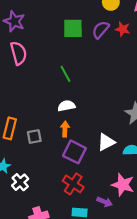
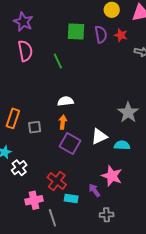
purple semicircle: (101, 30) -> (101, 34), turned 126
green line: (65, 74) -> (58, 61), moved
red cross: (73, 184) -> (57, 181), moved
purple arrow: (105, 202) -> (94, 190), turned -152

